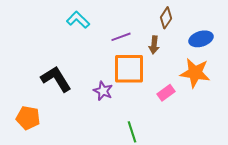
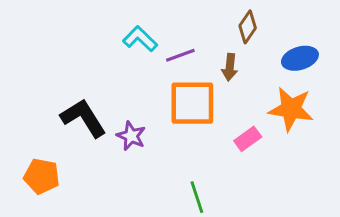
cyan L-shape: (78, 20) -> (140, 39), moved
purple star: (103, 91) -> (131, 136), moved

